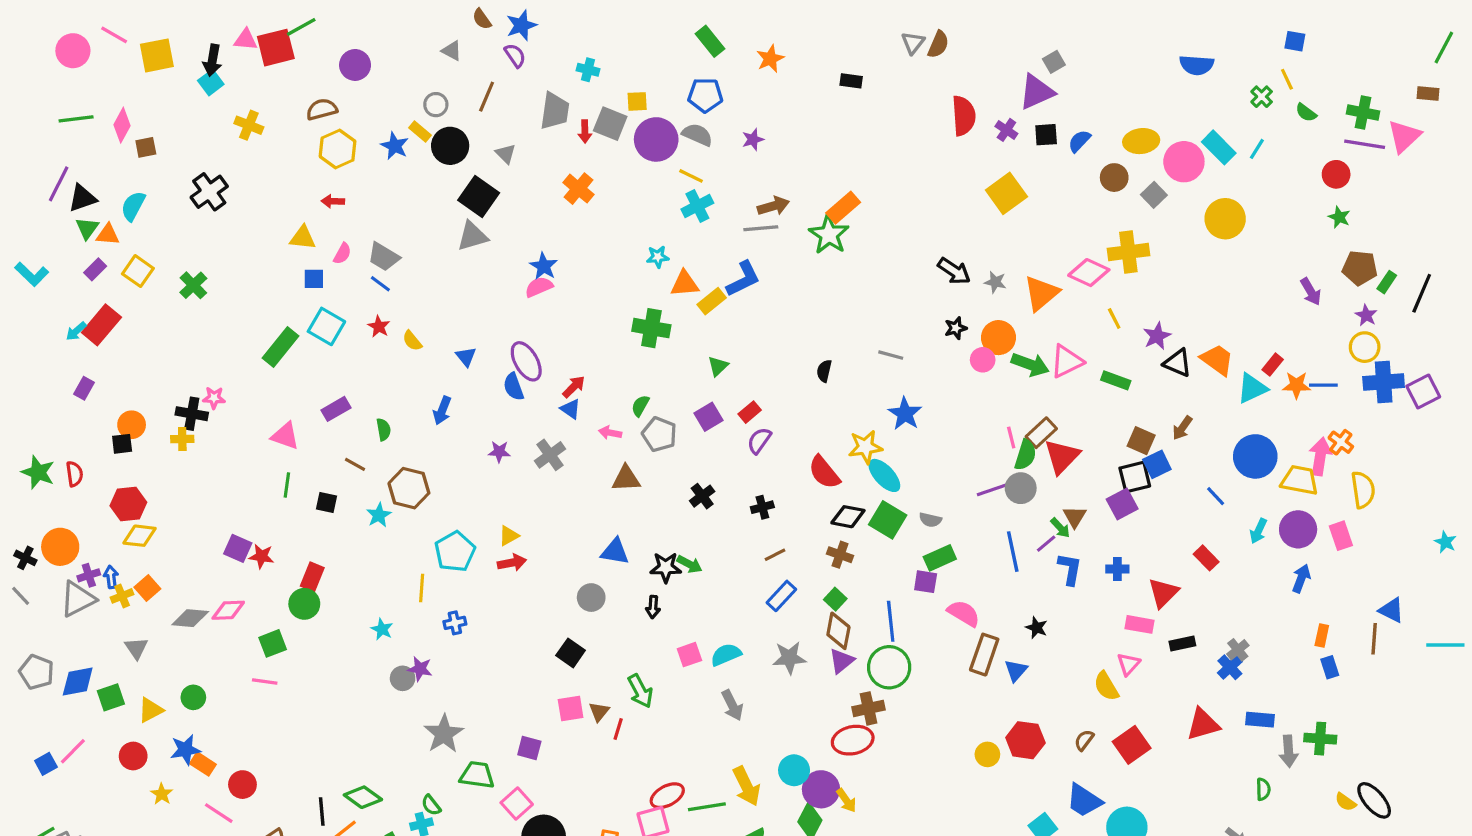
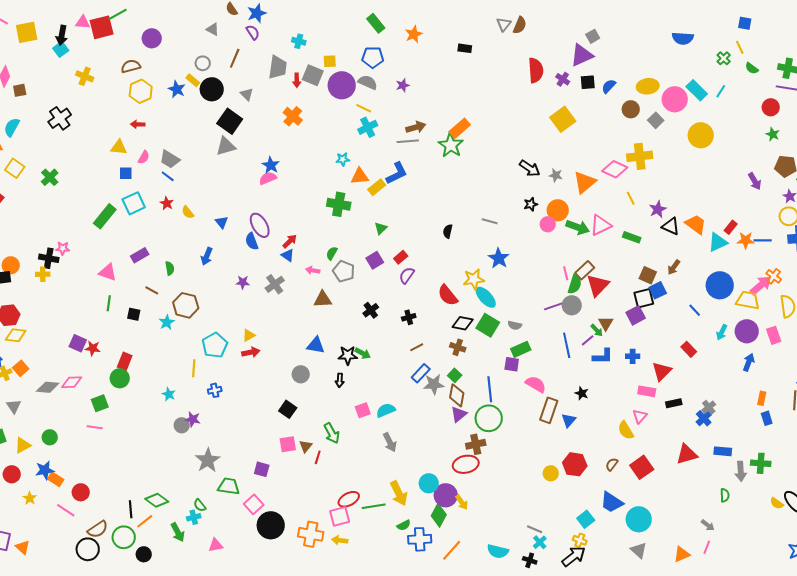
cyan square: (326, 326) -> (134, 203), turned 35
pink arrow: (1320, 456) -> (761, 285), turned 40
blue L-shape: (1070, 569) -> (603, 356), turned 80
gray star: (789, 658) -> (434, 384), moved

